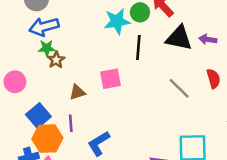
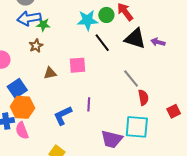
black line: (138, 47) -> (102, 43), turned -48
green star: (47, 48) -> (43, 25), moved
red semicircle: (213, 79) -> (143, 98), moved
purple line: (71, 123) -> (89, 104), moved

